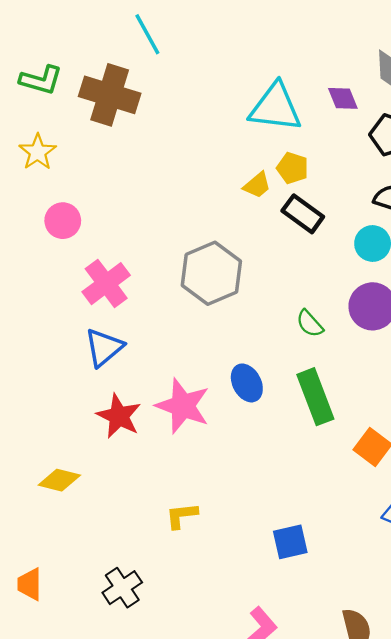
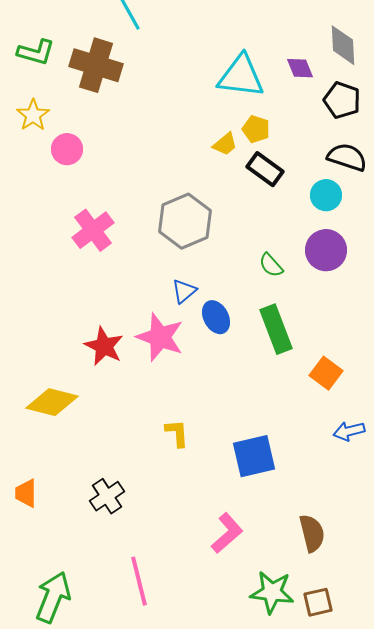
pink circle: (63, 221) -> (67, 149), moved
blue triangle: (104, 348) -> (184, 291), moved, size x0.7
yellow diamond: (59, 480) -> (52, 402), size x1.4
yellow L-shape: (182, 516) -> (177, 433), moved, turned 92
blue square: (290, 542) -> (254, 456), size x1.4

